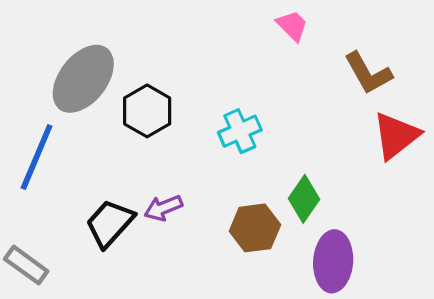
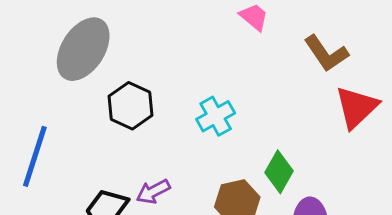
gray ellipse: (83, 79) -> (83, 49), moved

